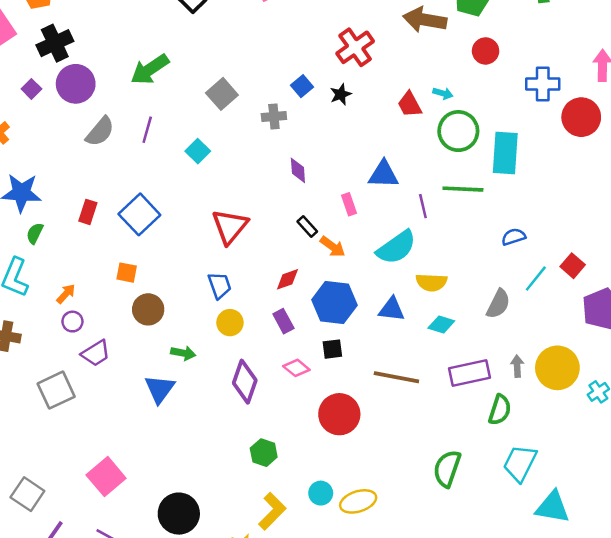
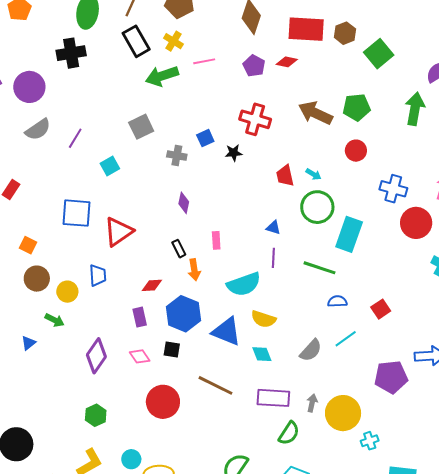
black cross: (55, 43) -> (71, 53), moved
red cross: (355, 47) -> (255, 119), turned 36
green arrow: (150, 69) -> (162, 76), moved
blue triangle: (383, 174) -> (273, 228), moved, size x0.6
green line: (463, 189) -> (320, 268), moved
blue square: (139, 214) -> (77, 213), moved, turned 32
orange arrow: (333, 247) -> (194, 270), turned 30
red square: (573, 266) -> (381, 309), moved
blue triangle: (392, 309) -> (227, 331), size x1.4
yellow circle: (230, 323) -> (67, 292), moved
cyan diamond: (441, 325) -> (262, 354), turned 35
blue triangle: (160, 389) -> (28, 343), size x0.6

